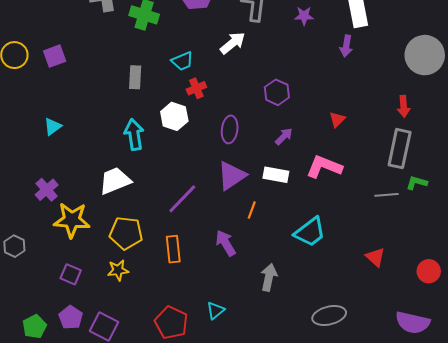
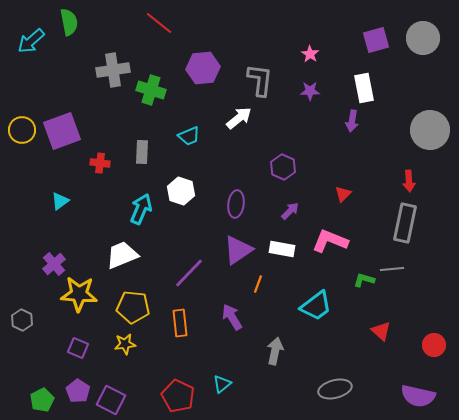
purple square: (55, 56) -> (62, 131), size x1.6
red cross: (196, 88) -> (100, 163), moved, turned 30
cyan arrow: (134, 134) -> (141, 209), turned 32
green L-shape: (417, 183) -> (364, 280), moved

